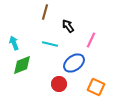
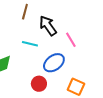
black arrow: (68, 26) -> (48, 26), size x1.5
pink line: (91, 40) -> (71, 40), turned -56

